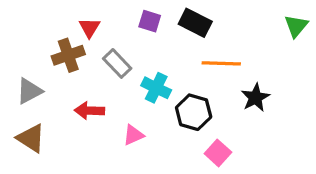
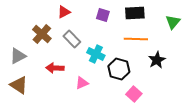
purple square: (150, 21) -> (103, 15), moved
black rectangle: (195, 23) -> (135, 13), moved, turned -30
green triangle: (296, 26) -> (173, 22), moved
red triangle: (89, 28) -> (64, 12), moved, turned 32
brown cross: (68, 55) -> (42, 34), turned -30

